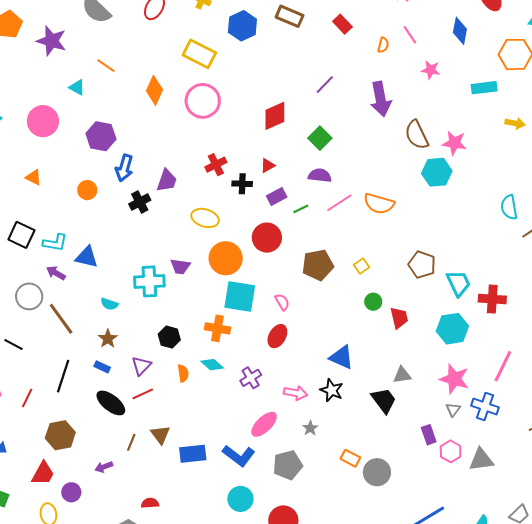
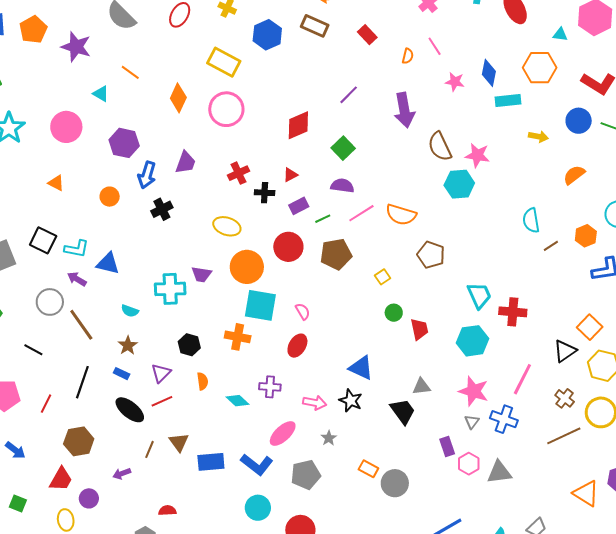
blue diamond: (460, 31) -> (489, 73), moved
purple trapezoid: (167, 181) -> (186, 162), moved
brown pentagon: (318, 265) -> (336, 254), moved
brown pentagon: (422, 265) -> (431, 255), moved
cyan diamond: (212, 365) -> (238, 401), moved
purple cross: (251, 378) -> (270, 387), turned 35

